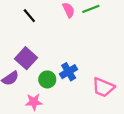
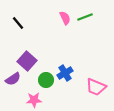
black line: (29, 16) -> (18, 23), moved

